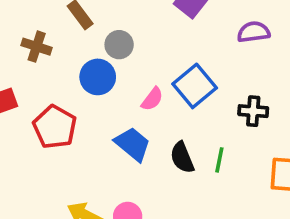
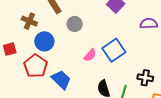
blue circle: (98, 77) -> (44, 41), moved
black cross: (253, 111) -> (145, 78), moved
blue trapezoid: (133, 144) -> (61, 80), moved

